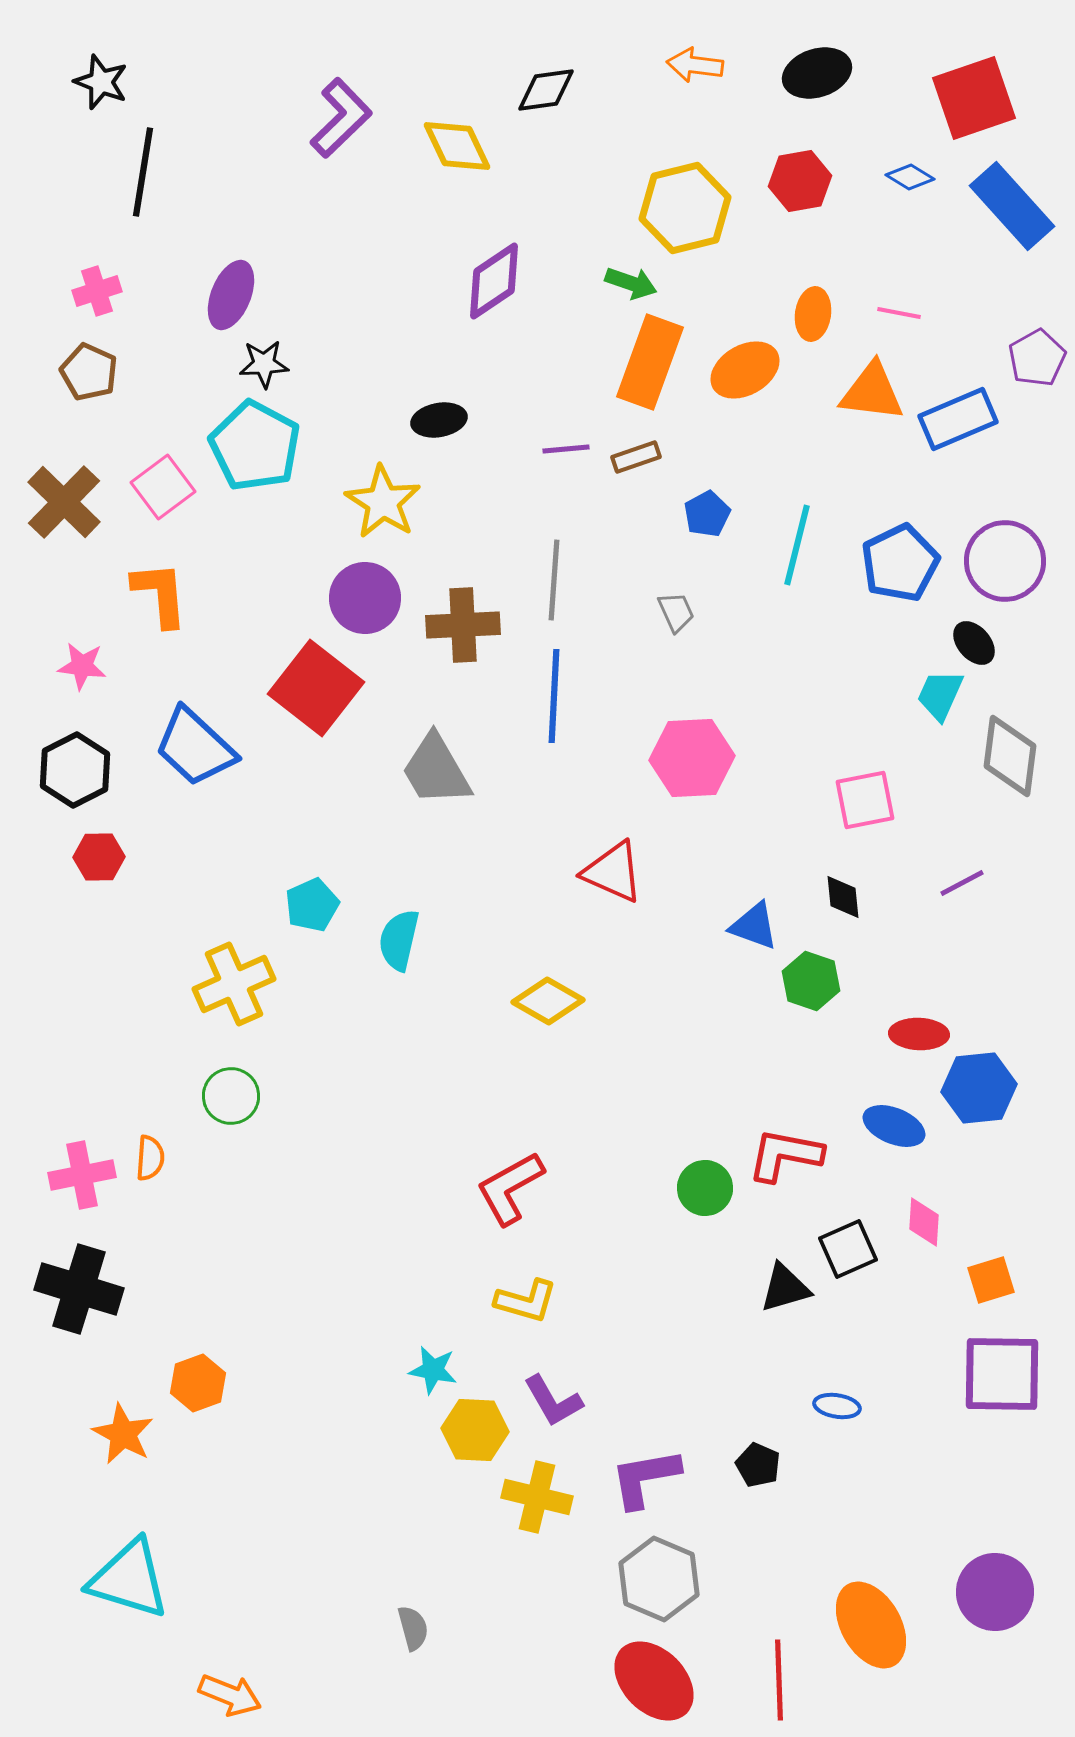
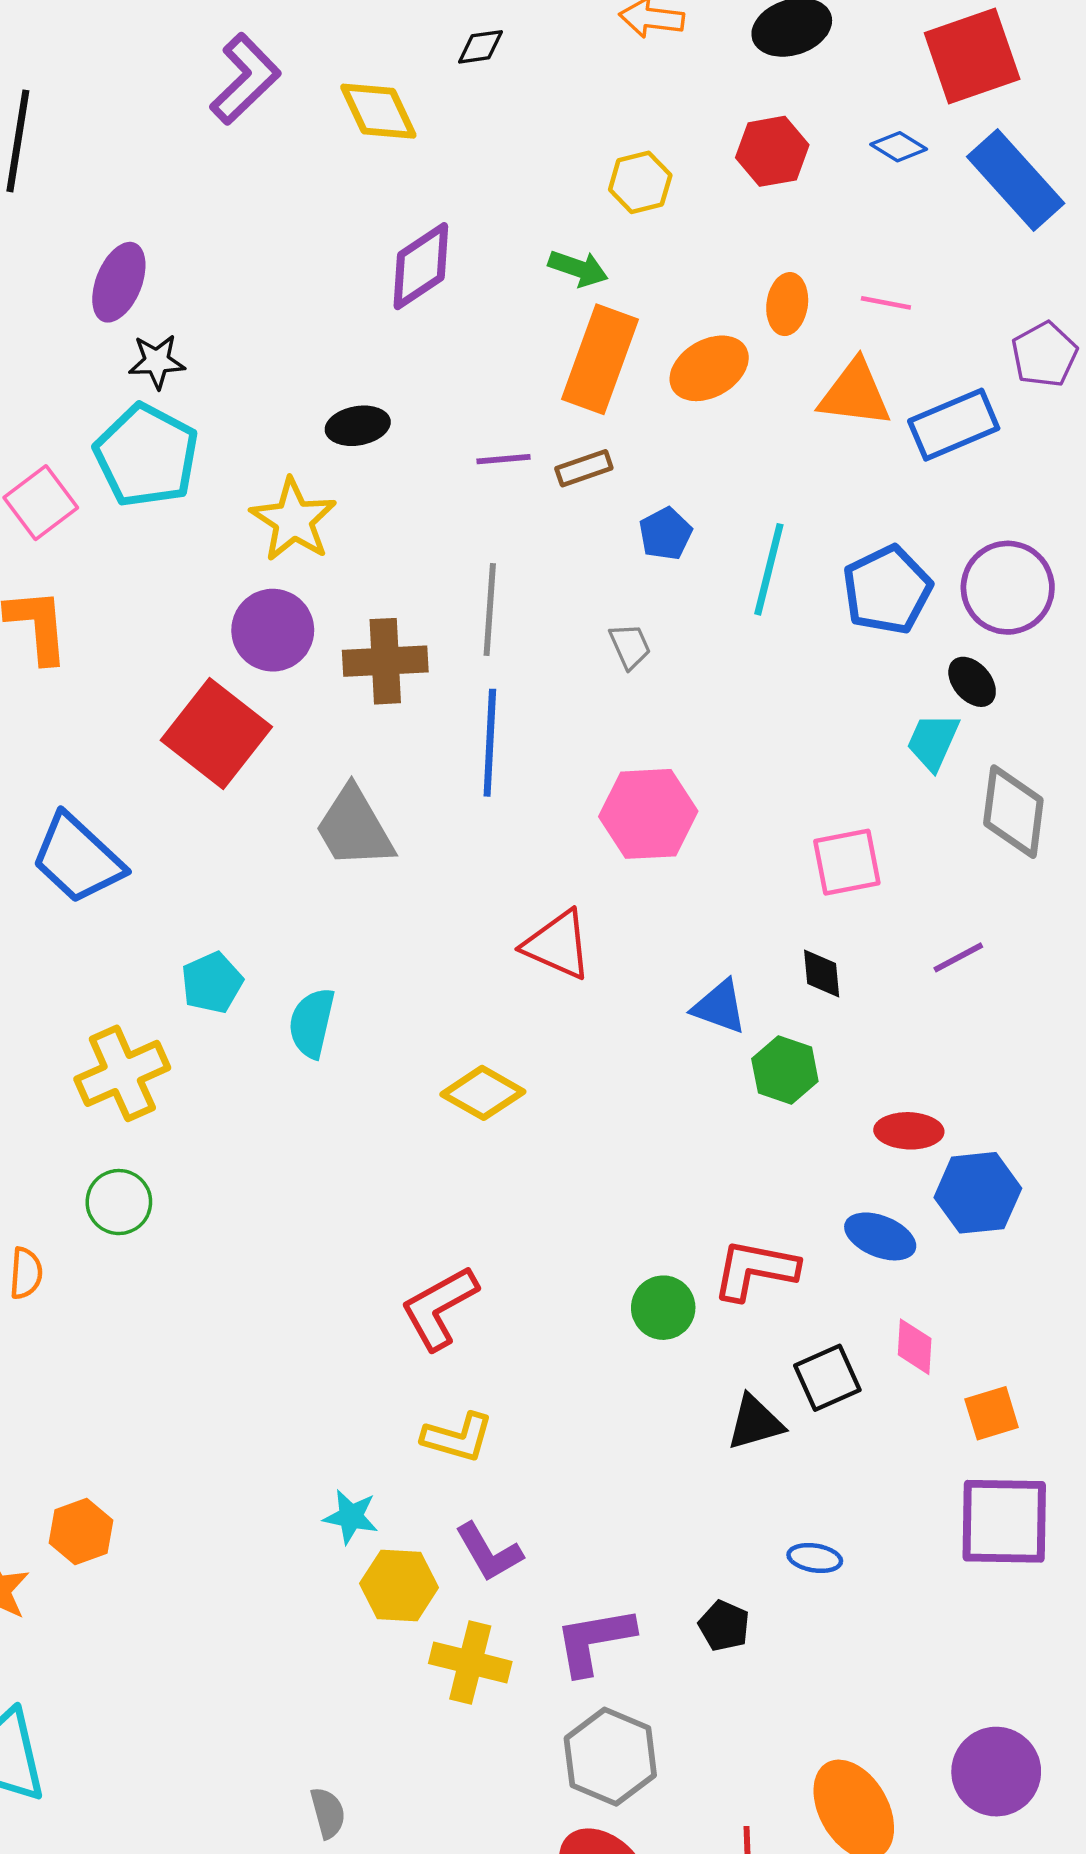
black diamond: (546, 90) -> (481, 47), size x0.7
yellow hexagon: (685, 208) -> (640, 182), size x0.6
blue trapezoid: (195, 747) -> (78, 859), moved

